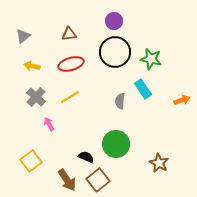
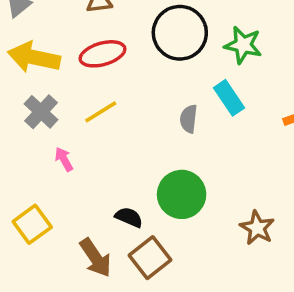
yellow arrow: (32, 66) -> (34, 57), size x1.8

